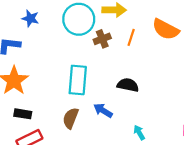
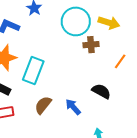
orange line: (131, 37) -> (120, 61), moved
cyan rectangle: (78, 80) -> (33, 71), moved

